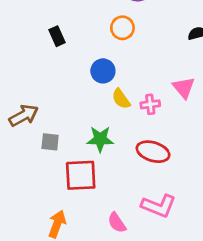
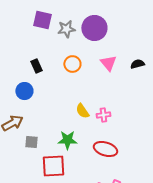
orange circle: (122, 28) -> (72, 64), moved
blue circle: (103, 71) -> (24, 91), moved
pink triangle: (184, 88) -> (108, 63), moved

